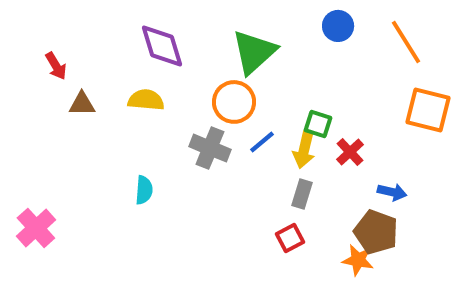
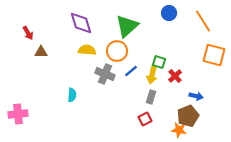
yellow semicircle: (146, 100) -> (87, 50), moved
pink cross: (36, 228) -> (18, 114), turned 36
brown pentagon: (376, 232) -> (188, 116), turned 30

